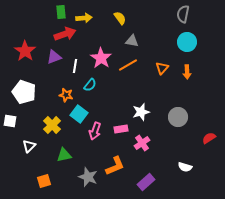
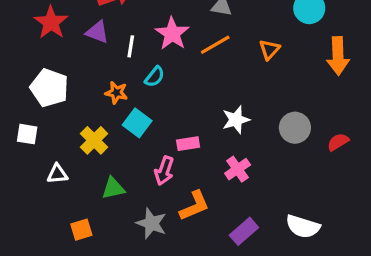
purple triangle: (54, 57) -> (97, 32), turned 42
orange arrow: (187, 72) -> (338, 56), moved, size x1.6
pink rectangle: (121, 129) -> (188, 144), moved
pink arrow: (95, 131) -> (164, 171), moved
red semicircle: (209, 138) -> (338, 142), moved
white triangle: (29, 146) -> (57, 174), turned 40
white semicircle: (185, 167) -> (303, 226), moved, size x1.5

